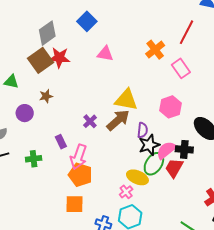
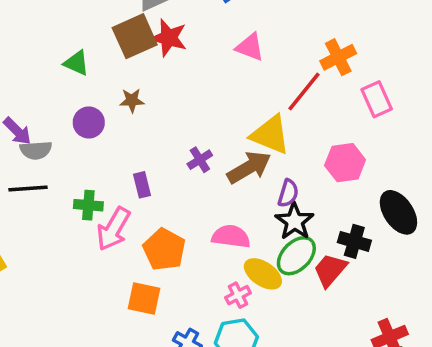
red line: (186, 32) -> (304, 91), moved
black star: (149, 145) -> (295, 221), turned -30
pink semicircle: (166, 150) -> (231, 237), moved, turned 35
pink arrow: (79, 157) -> (113, 229), moved

